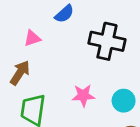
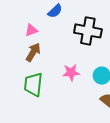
brown arrow: (20, 73) -> (33, 52), moved

